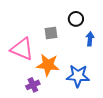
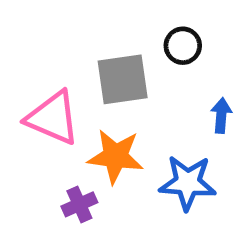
gray square: (51, 33) -> (123, 79), size x1.6
blue arrow: (90, 39) -> (221, 115), moved

